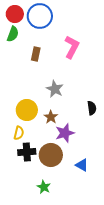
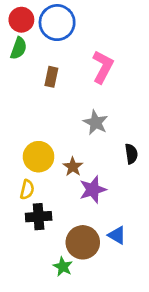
gray star: (55, 89) -> (96, 122), moved
brown circle: (51, 155) -> (83, 242), moved

